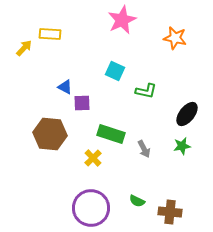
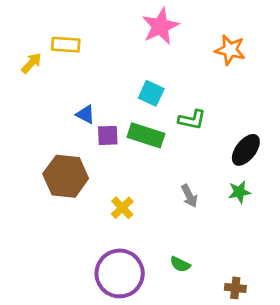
green rectangle: (111, 134) -> (146, 135), moved
brown cross: (170, 212) -> (235, 288), moved, size x0.7

